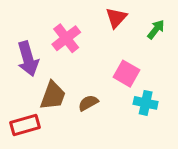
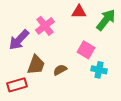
red triangle: (116, 18) -> (79, 12), turned 49
green arrow: (156, 29) -> (106, 20), size x1.6
purple arrow: (28, 59) -> (19, 40), turned 60

